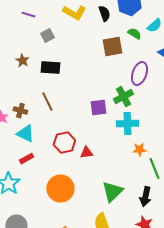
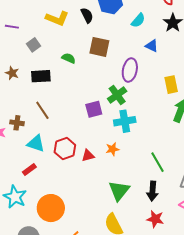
green semicircle: (134, 34) -> (69, 58), moved
brown square: (112, 47) -> (99, 47), turned 30
cyan triangle: (25, 134) -> (36, 143), moved
orange star: (139, 150) -> (112, 149), moved
orange circle: (60, 189) -> (51, 208), moved

